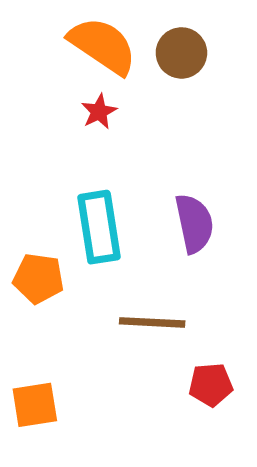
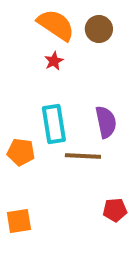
brown line: (152, 322) -> (83, 156), moved

